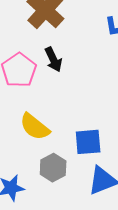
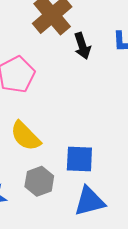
black arrow: (53, 59) -> (82, 46), moved

